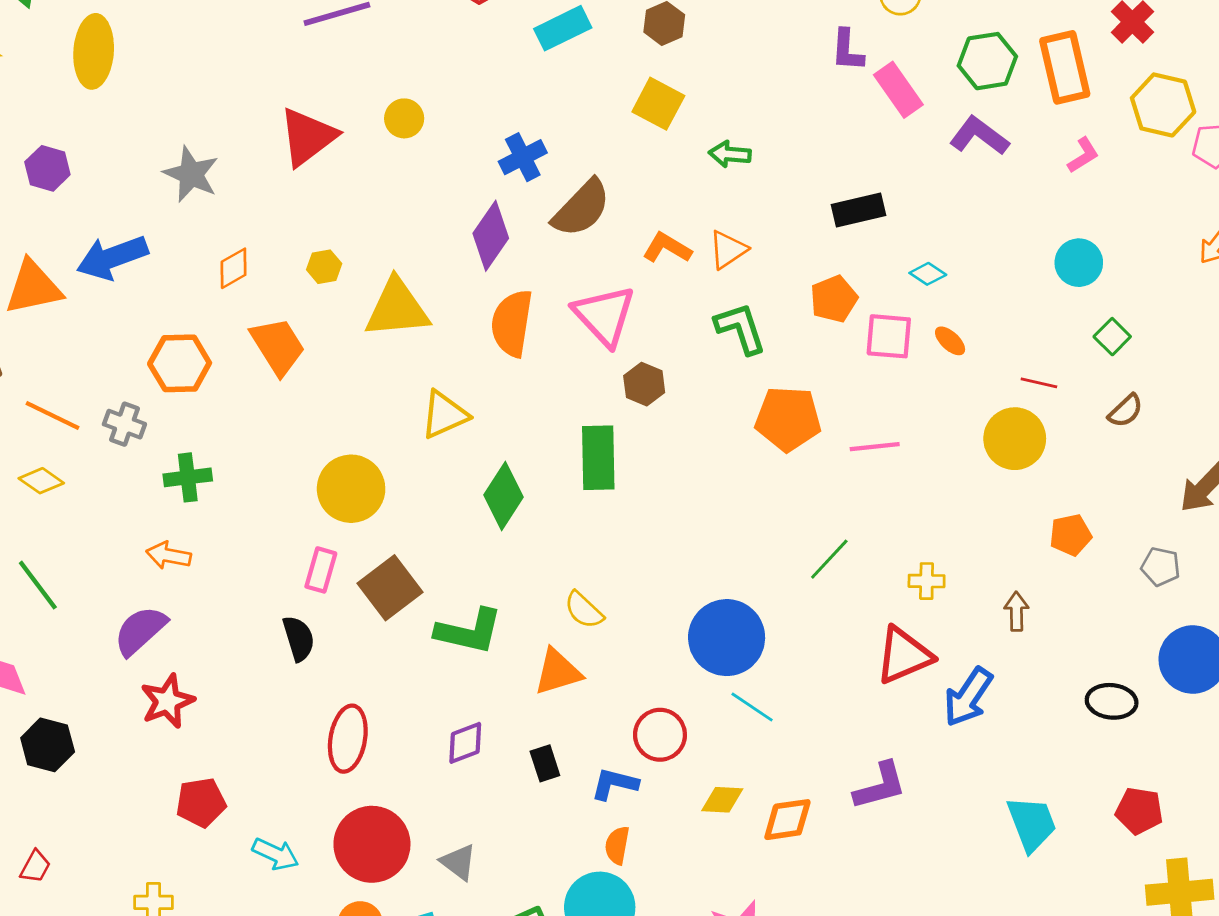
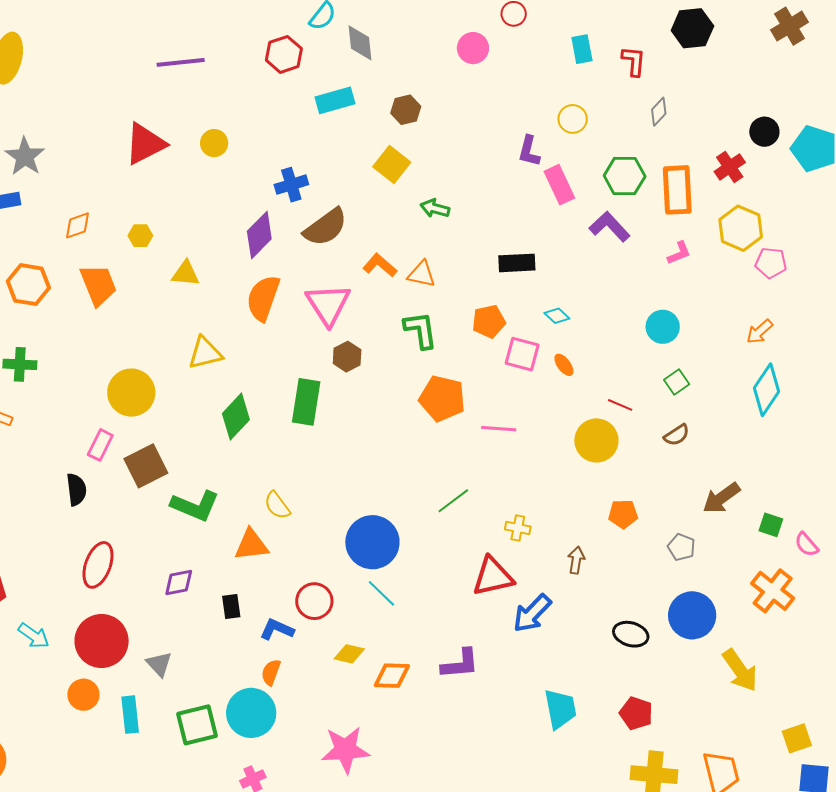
gray star: (191, 174) -> (25, 156), moved
orange triangle: (728, 250) -> (422, 274), turned 36
yellow triangle: (397, 308) -> (186, 274), size x0.6

